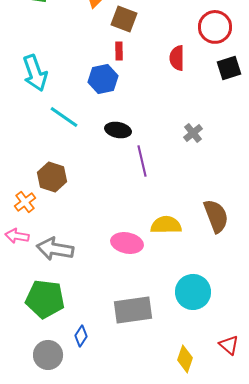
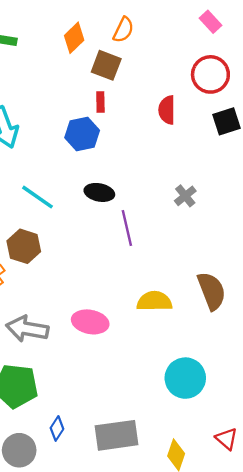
cyan line: (64, 117) -> (37, 197), moved
pink ellipse: (127, 243) -> (90, 322), moved
gray rectangle: (133, 310) -> (117, 435), moved

